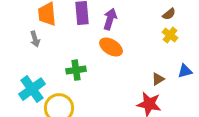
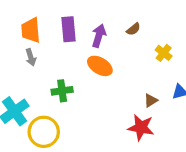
brown semicircle: (169, 14) -> (133, 29), moved
gray arrow: (35, 39) -> (31, 57), moved

